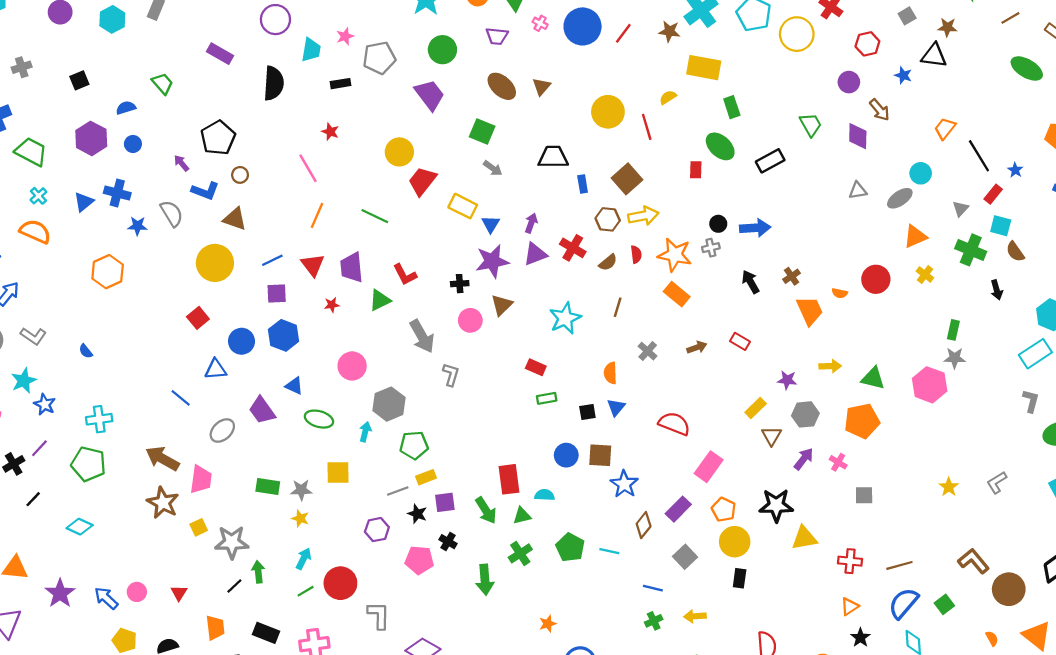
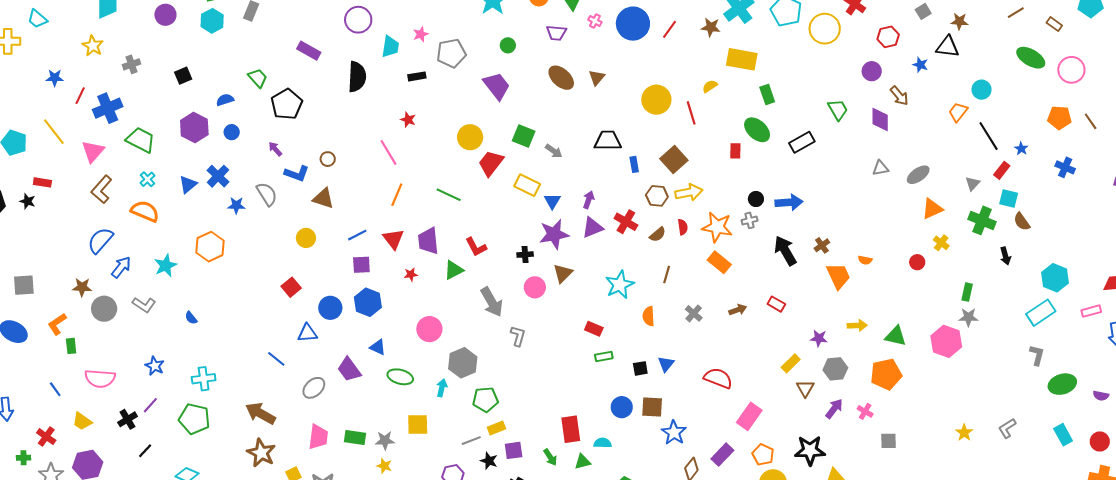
green circle: (442, 50) -> (508, 45), size x0.6
green square: (482, 131) -> (524, 136), moved
black pentagon: (218, 138) -> (287, 104), moved
cyan circle: (921, 173) -> (981, 90), moved
blue cross: (117, 193) -> (218, 176), turned 30
yellow circle: (215, 263) -> (306, 238), size x0.6
red circle: (876, 279) -> (917, 262), moved, size x0.6
black arrow: (751, 282) -> (785, 251), size x1.4
orange semicircle: (610, 373) -> (649, 316), moved
cyan star: (24, 381) -> (166, 265), moved
pink trapezoid: (201, 479) -> (318, 437), moved
green arrow: (486, 510) -> (550, 457), size x0.7

